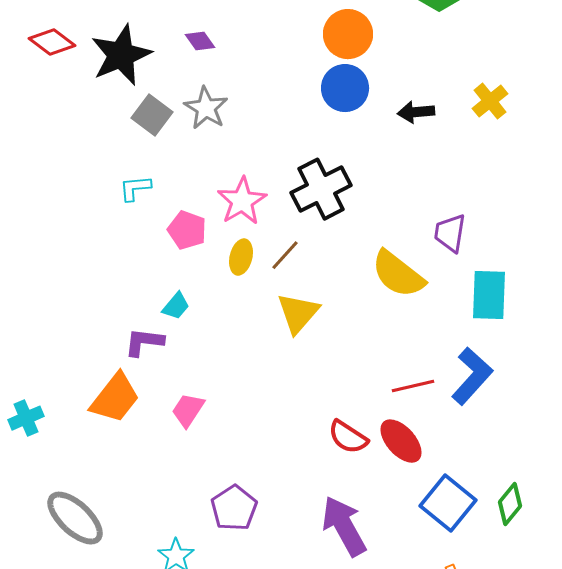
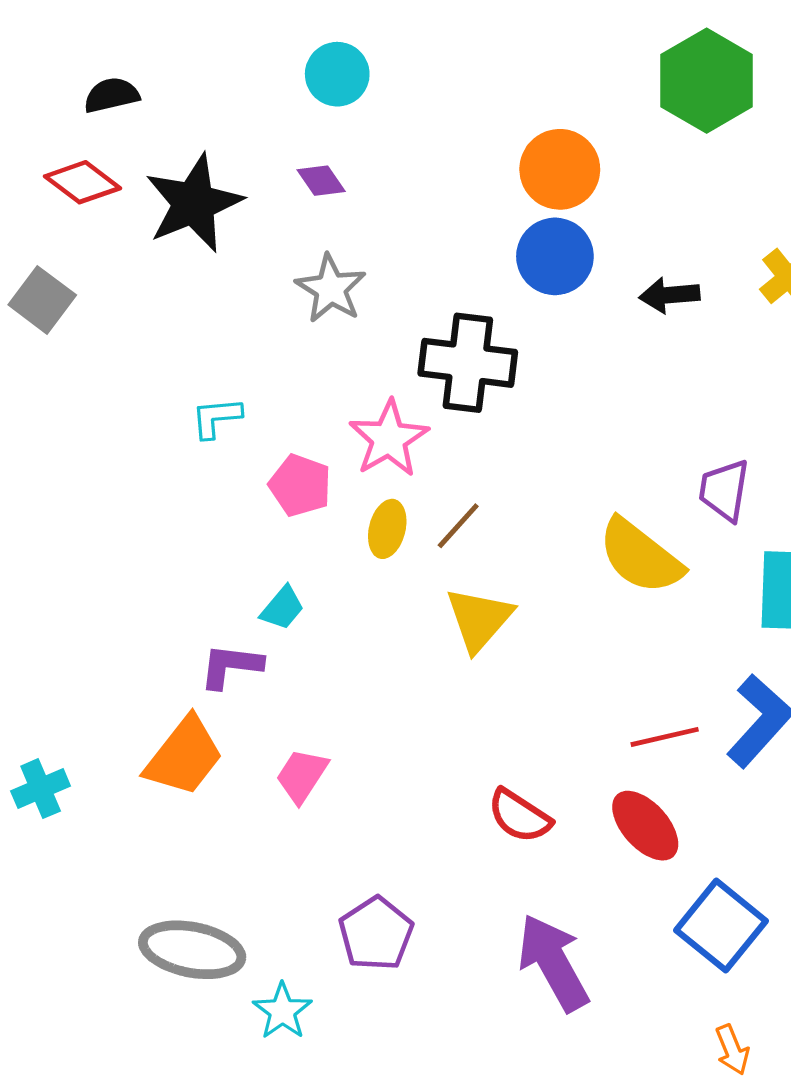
gray square: (152, 115) -> (42, 300), moved
black cross: (321, 189) -> (468, 363), moved, turned 34
red semicircle: (348, 437) -> (519, 816), moved
gray ellipse: (75, 518) -> (192, 950), moved, turned -32

